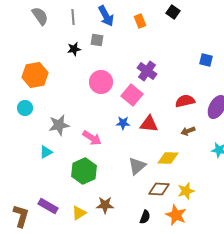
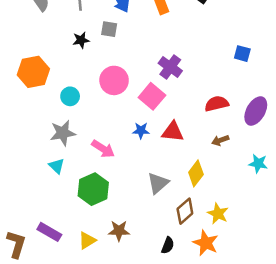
cyan circle: (25, 108) -> (70, 96), moved
cyan triangle: (46, 152) -> (57, 166), moved, turned -48
yellow diamond: (168, 158) -> (196, 173), turned -55
brown diamond: (159, 189) -> (185, 211), turned -45
yellow star: (186, 191) -> (218, 214), turned -30

